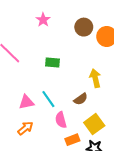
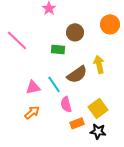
brown circle: (84, 27) -> (75, 32), moved
brown semicircle: (81, 99) -> (77, 74), moved, size x1.5

